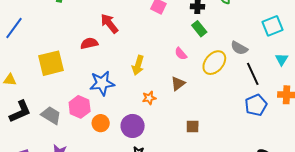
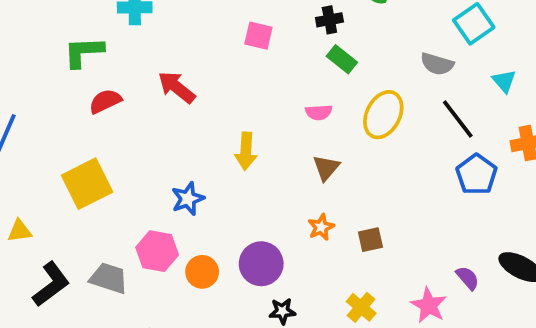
red semicircle: (89, 43) -> (105, 101), moved
gray semicircle: (239, 48) -> (437, 64), moved
pink semicircle: (181, 54) -> (319, 112), turned -40
blue star: (102, 83) -> (188, 199), size x0.7
orange star: (149, 98) -> (321, 227), moved

